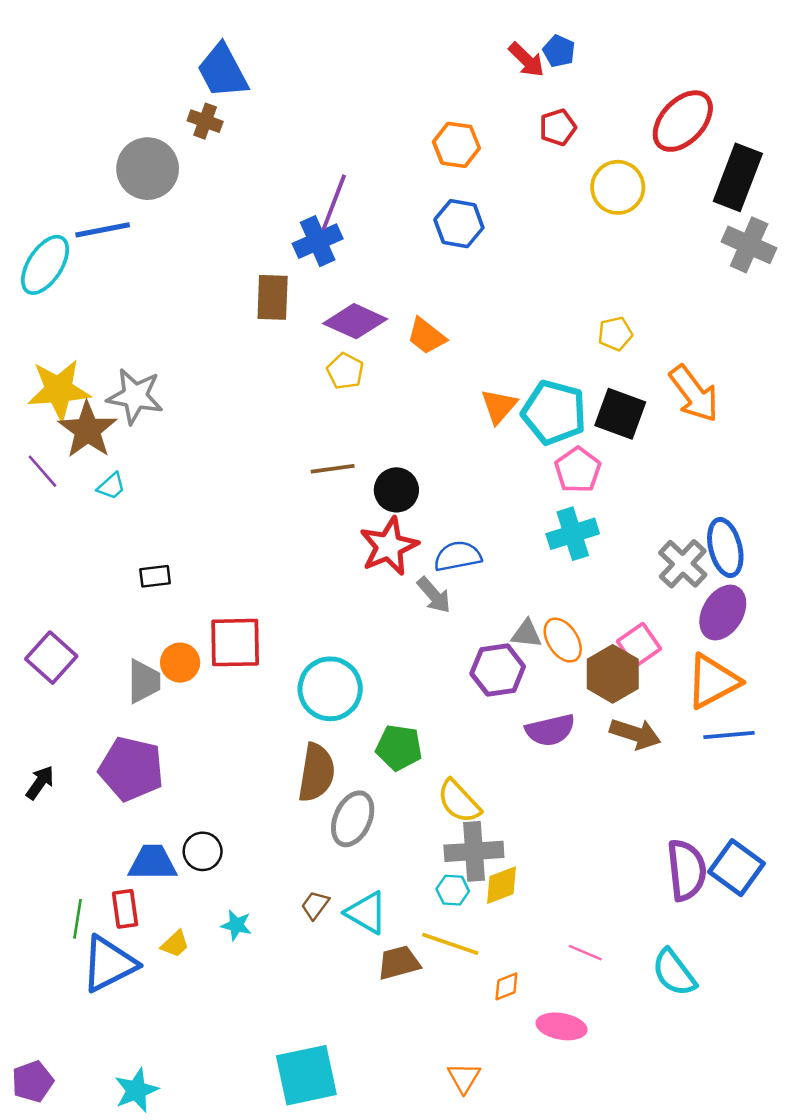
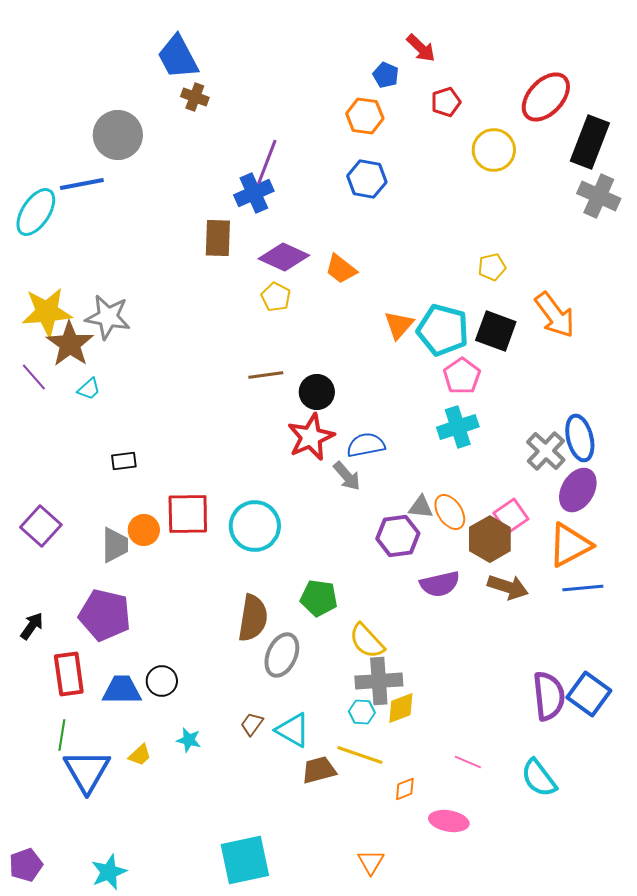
blue pentagon: (559, 51) -> (386, 75), moved
brown cross: (205, 121) -> (195, 97), moved
cyan circle: (330, 689) -> (255, 526), moved
red rectangle: (125, 909) -> (69, 674), moved, size x1.4
blue triangle: (109, 964) -> (87, 771), turned -33

